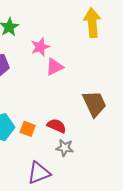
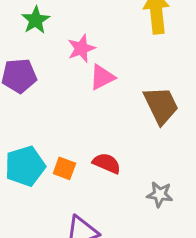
brown trapezoid: (94, 104) -> (161, 105), moved
gray star: (65, 148) -> (160, 194), moved

